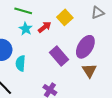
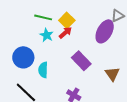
yellow square: (65, 17) -> (67, 20), moved
purple ellipse: (85, 47) -> (105, 31), moved

